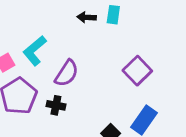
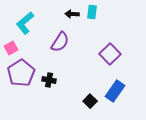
cyan L-shape: (35, 51) -> (25, 23), moved
purple semicircle: (67, 73) -> (60, 42), moved

